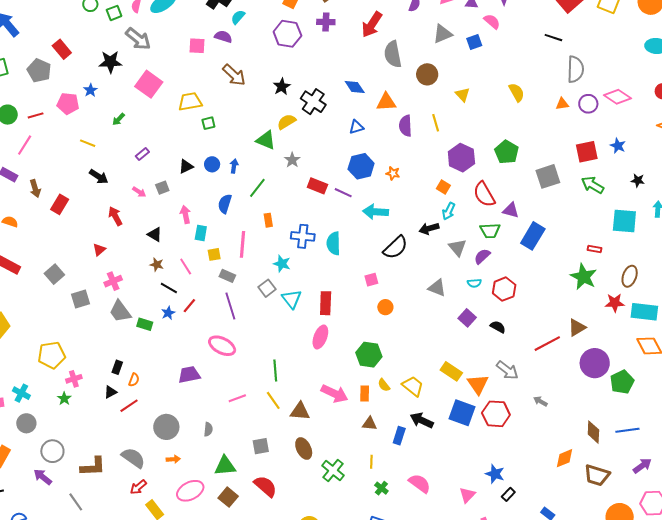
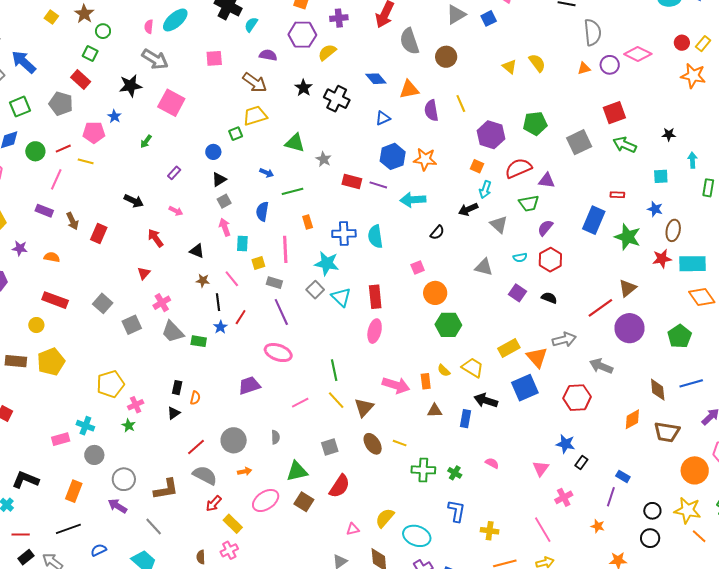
green square: (114, 13) -> (90, 53), moved, turned -35
purple semicircle: (223, 37) -> (268, 55), moved
yellow triangle: (463, 95) -> (509, 67), moved
yellow trapezoid: (190, 102) -> (255, 116), moved
yellow semicircle: (287, 122) -> (327, 52), moved
yellow line: (88, 143) -> (86, 161), moved
blue star: (618, 146) -> (655, 209), moved
green pentagon: (507, 152) -> (535, 123), turned -30
blue circle: (212, 164) -> (213, 152), moved
blue arrow: (234, 166) -> (267, 173), turned 112
orange star: (393, 173) -> (425, 159), size x1.6
gray square: (162, 188) -> (224, 201), moved
green line: (257, 188) -> (293, 191), turned 45
red semicircle: (484, 194) -> (518, 168), turned 104
cyan square: (624, 221) -> (661, 176), size x0.6
blue rectangle: (533, 236) -> (594, 220), moved
black semicircle: (395, 247) -> (437, 232), size x0.6
red rectangle: (594, 249) -> (617, 195), moved
purple semicircle: (482, 256) -> (545, 228), moved
cyan star: (282, 264) -> (327, 263), size x1.4
black line: (169, 288) -> (218, 302), turned 60
orange circle: (385, 307) -> (435, 293), size x1.5
green hexagon: (369, 355) -> (448, 325), moved
purple circle: (595, 363) -> (629, 328), moved
gray arrow: (507, 370) -> (564, 340), turned -45
yellow rectangle: (451, 371) -> (509, 348), turned -55
gray arrow: (540, 401) -> (601, 366), size x1.6
red line: (129, 406) -> (196, 447), moved
brown triangle: (300, 411) -> (364, 407), turned -45
blue square: (462, 413) -> (525, 388), turned -36
red hexagon: (496, 414) -> (577, 398), moved
yellow line: (371, 462) -> (400, 443), moved, turned -64
green cross: (333, 470) -> (423, 470), moved, turned -30
pink semicircle: (420, 483) -> (492, 463), size x0.6
red semicircle: (265, 486) -> (340, 486), turned 90

